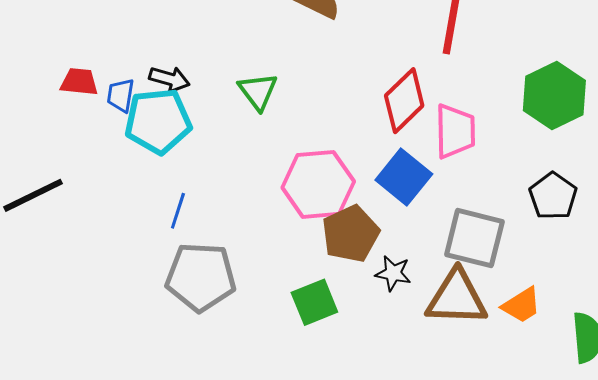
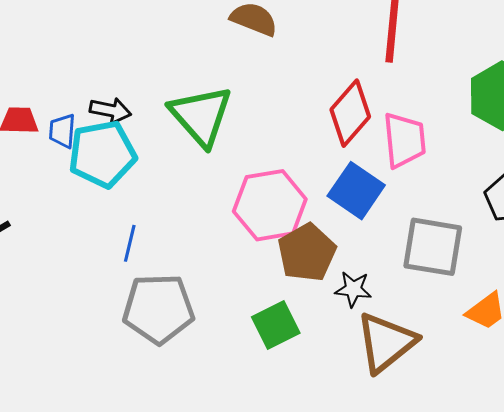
green triangle: (258, 91) -> (201, 116), size x1.6
brown triangle: (457, 298) -> (386, 342), moved, turned -36

